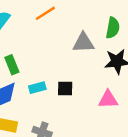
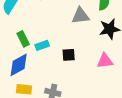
cyan rectangle: (37, 88) -> (42, 45), moved

